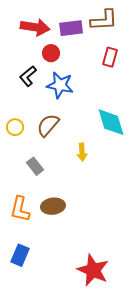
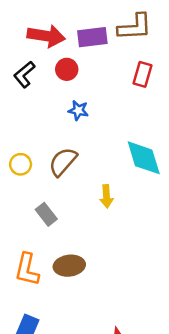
black L-shape: (28, 76) -> (24, 74), moved
blue star: (60, 85) -> (78, 110), size x0.6

